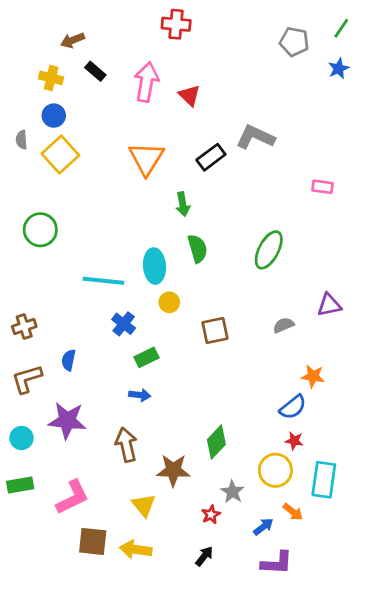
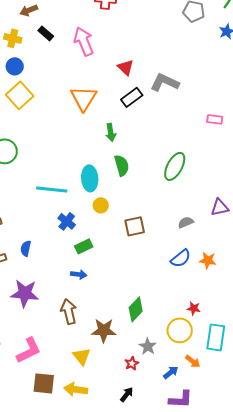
pink arrow: (146, 82) -> (84, 41), turned -32
red triangle: (189, 95) -> (126, 67), moved
blue semicircle: (293, 407) -> (181, 258), moved

